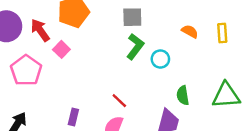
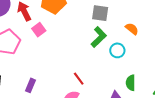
orange semicircle: (190, 31) -> (132, 29), moved
purple rectangle: (73, 117) -> (31, 85), moved

